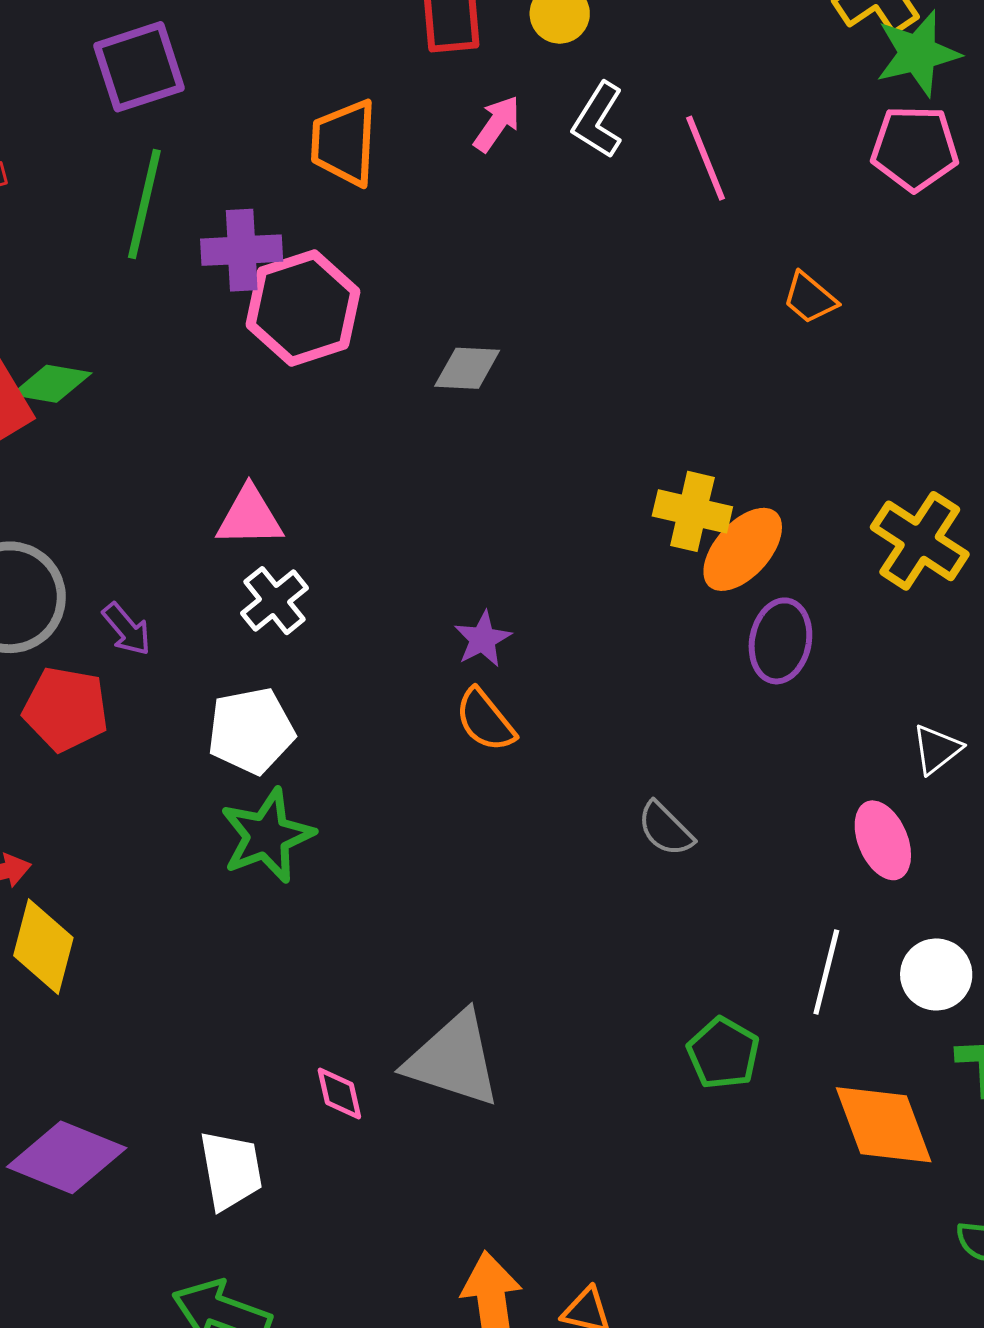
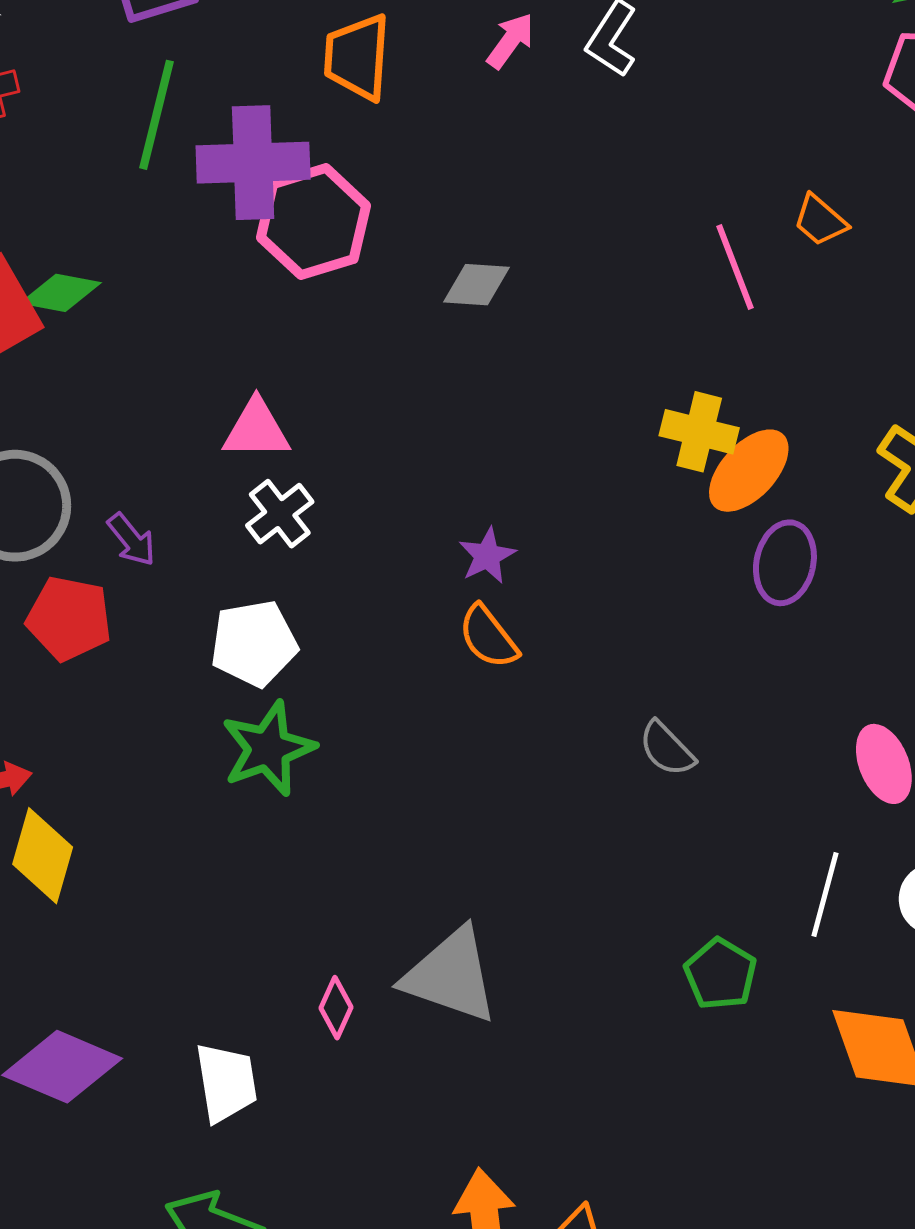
pink line: (706, 158) -> (735, 267), moved
purple cross: (242, 250) -> (253, 163), size x1.4
pink diamond: (339, 1094) -> (336, 1008), turned 36

